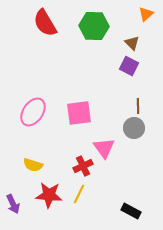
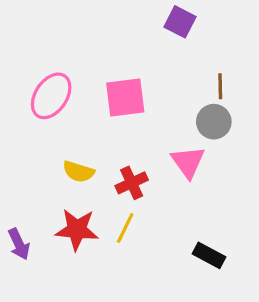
purple square: (129, 66) -> (180, 22), moved
pink triangle: (104, 148) -> (188, 162), moved
yellow semicircle: (33, 165) -> (79, 172), moved

